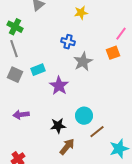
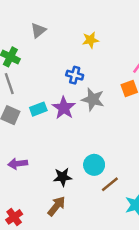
gray star: (83, 62) -> (93, 99), turned -30
purple star: (59, 86) -> (64, 108), moved
brown arrow: (67, 147) -> (56, 206), moved

